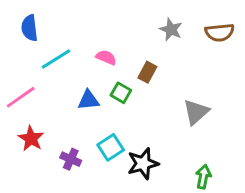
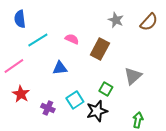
brown semicircle: (220, 32) -> (149, 22), turned -42
brown rectangle: (147, 72) -> (100, 49), size x1.5
green square: (121, 93) -> (106, 89), moved

